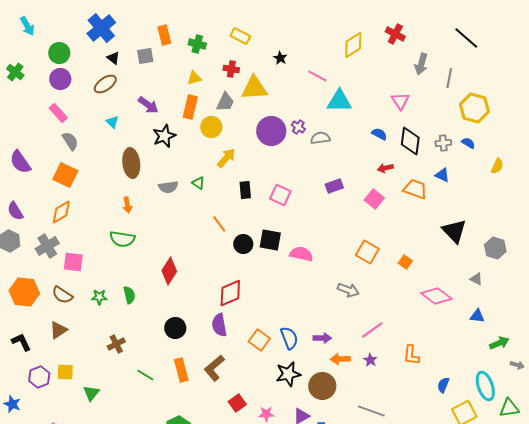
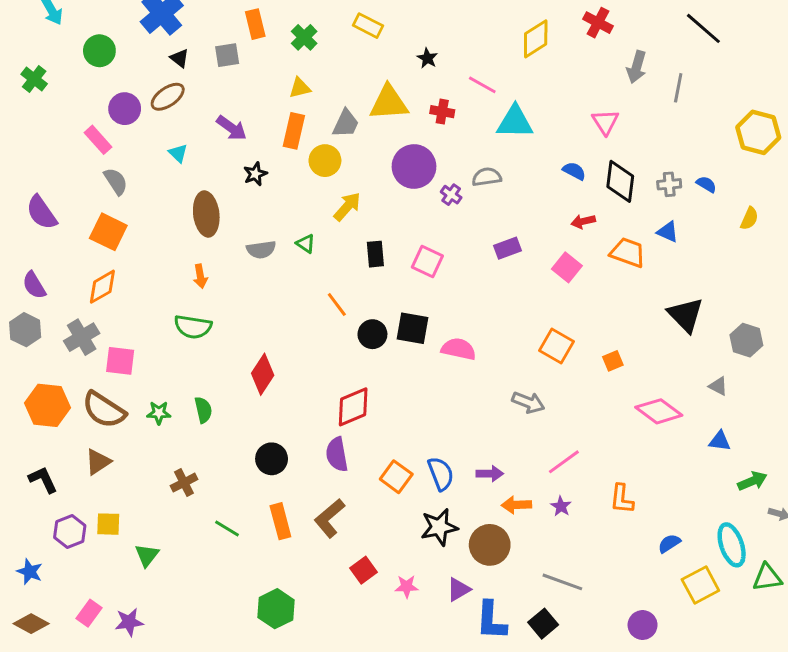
green cross: (197, 44) -> (304, 37), turned 30
red cross: (231, 69) -> (442, 112), moved
purple circle: (60, 79) -> (125, 109), moved
yellow hexagon: (474, 108) -> (758, 132), moved
purple cross: (298, 127) -> (451, 195), moved
black star: (164, 136) -> (255, 174), size x0.7
orange square: (405, 262) -> (613, 361), turned 32
brown semicircle: (62, 295) -> (104, 410), size x1.4
blue semicircle: (443, 385) -> (669, 543), turned 35

